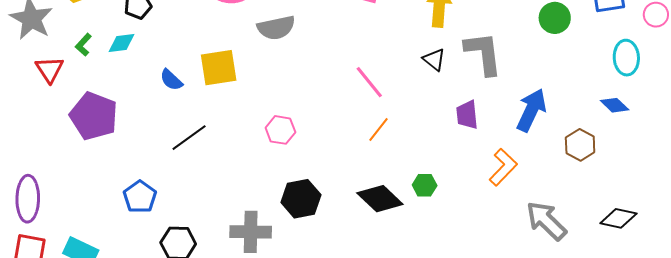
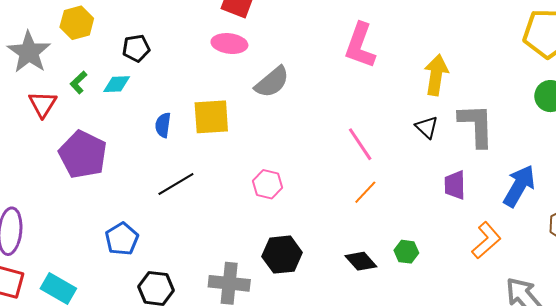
gray semicircle: (276, 28) -> (272, 82), turned -33
blue semicircle: (171, 80) -> (163, 125), turned 50
black diamond: (380, 199) -> (361, 261), size x0.7

